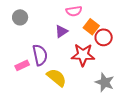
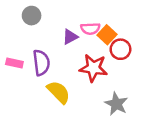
pink semicircle: (74, 11) -> (90, 29), moved
gray circle: (20, 17) -> (32, 16), moved
pink rectangle: (22, 65) -> (14, 63), moved, turned 32

